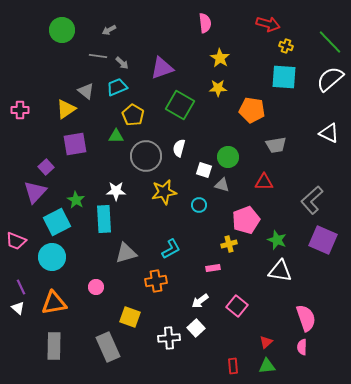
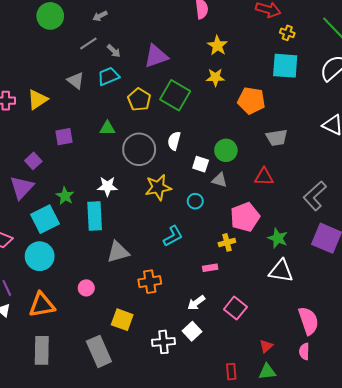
gray line: (98, 56) -> (88, 43), turned -42
yellow triangle: (66, 109) -> (38, 100), moved
yellow pentagon: (133, 115) -> (139, 100), moved
purple square: (75, 144) -> (64, 137), size x0.7
cyan L-shape: (171, 249) -> (173, 236), moved

